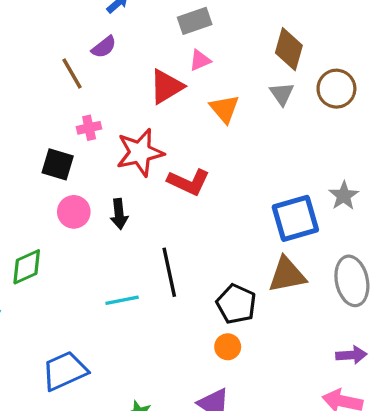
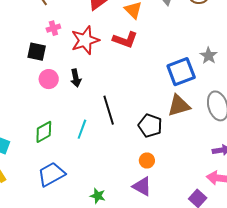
red L-shape: (189, 182) -> (125, 40), moved
green diamond: (27, 267) -> (44, 132), moved
cyan line: (122, 300) -> (82, 129), turned -54
orange circle: (228, 347) -> (147, 161), moved

